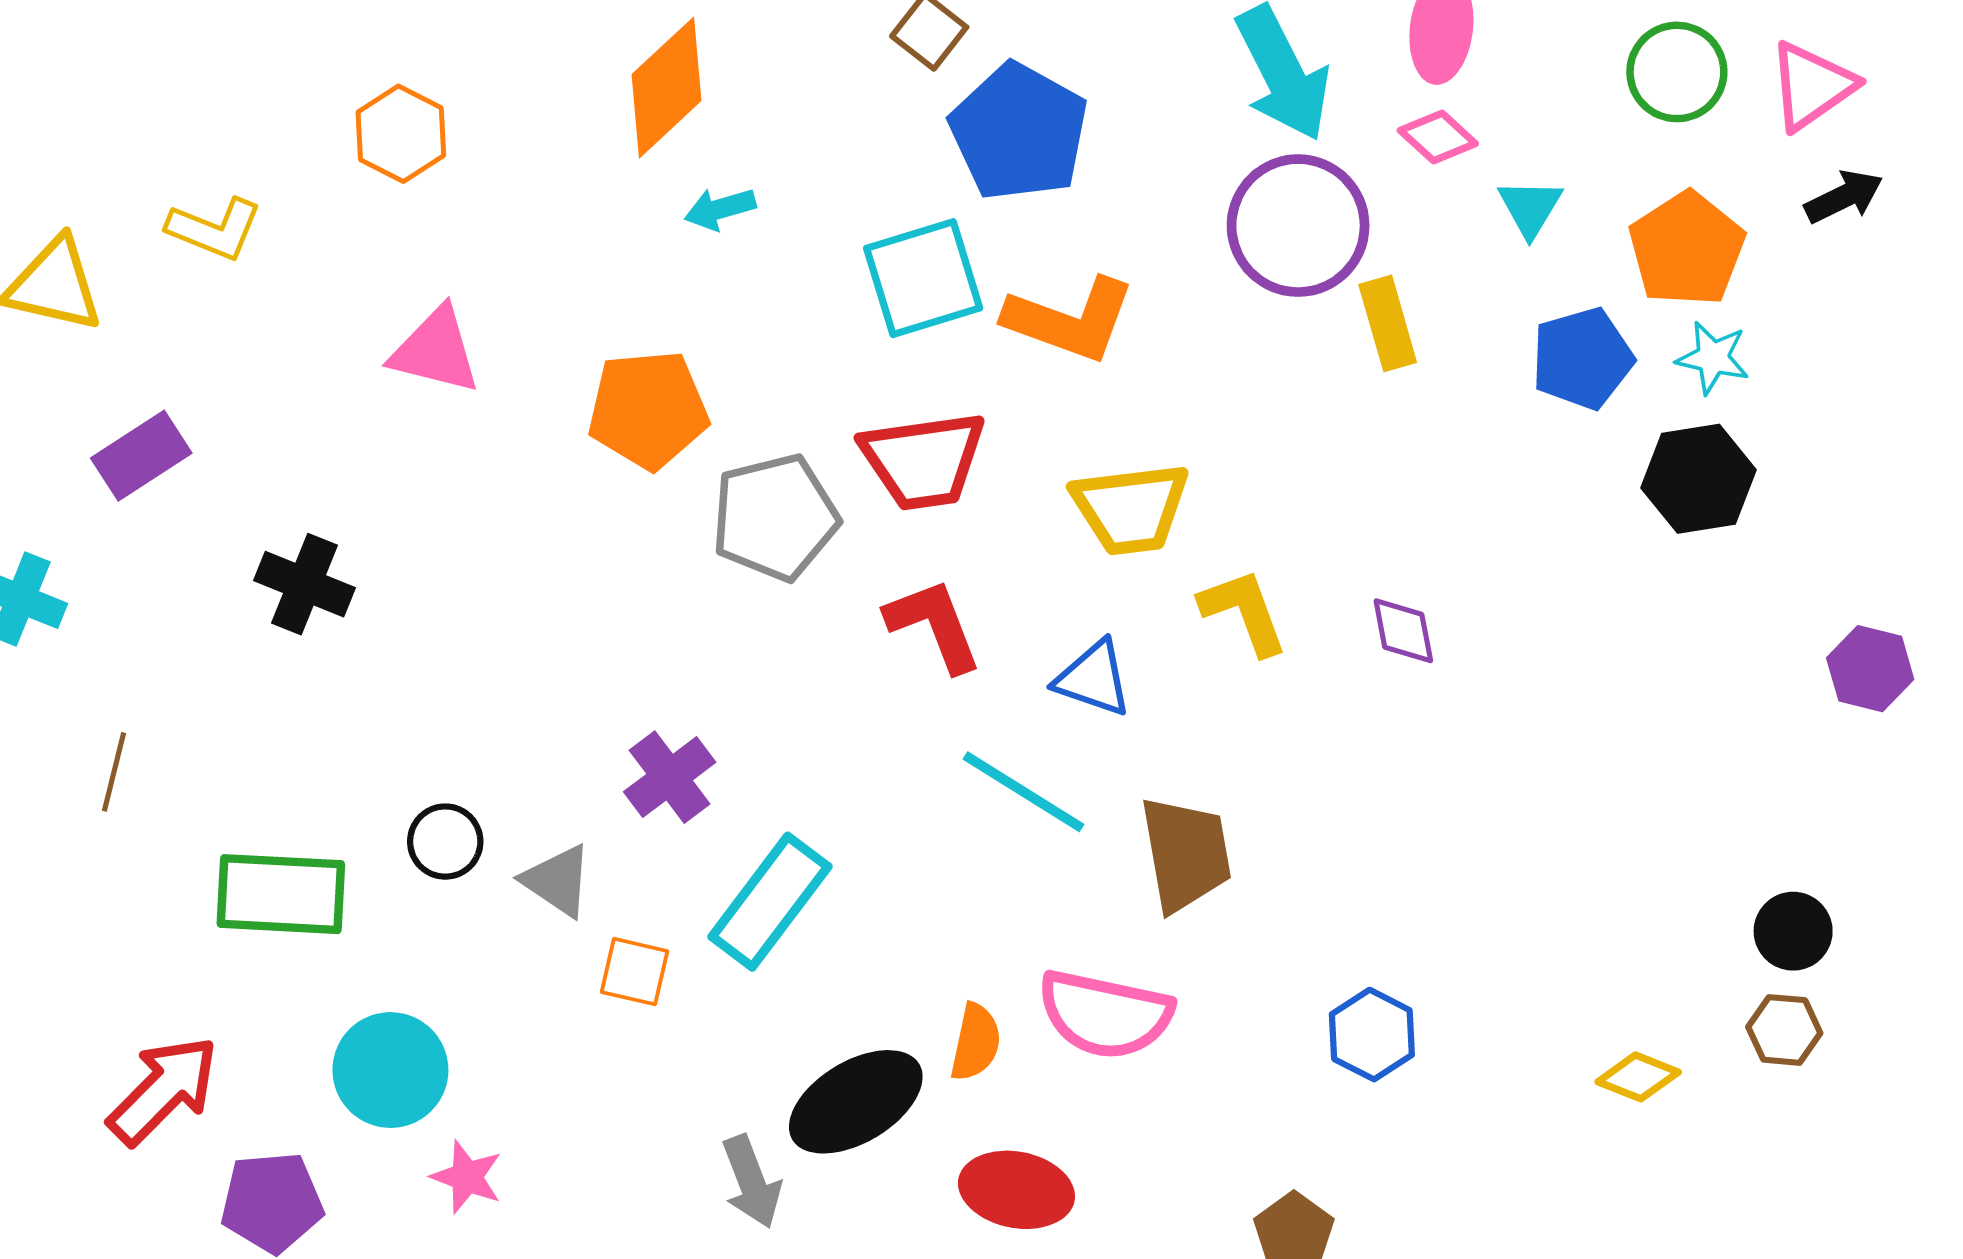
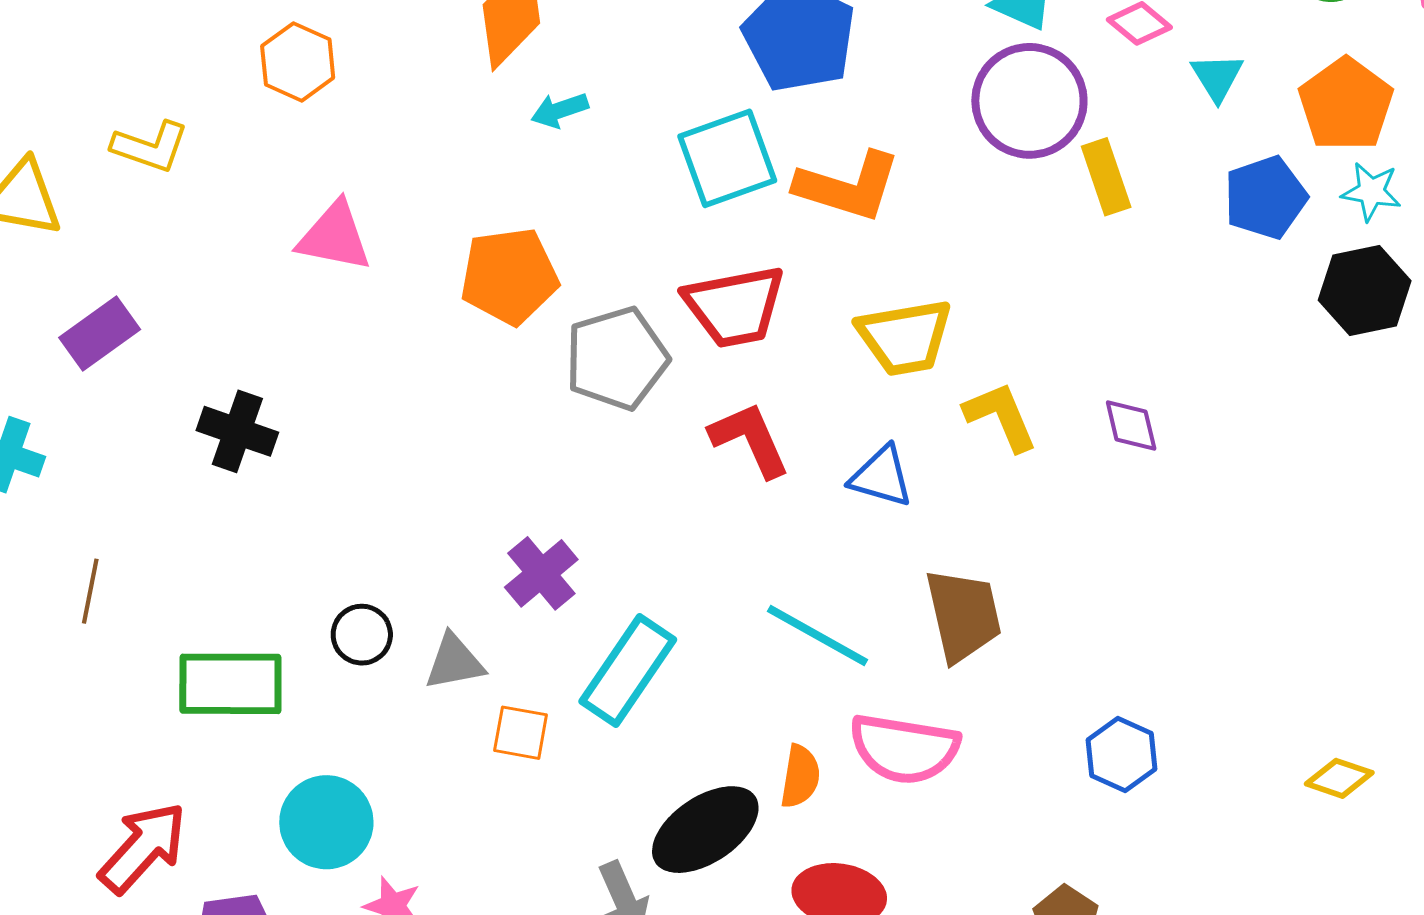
cyan line: (1024, 792) -> (817, 635), moved
gray triangle: (557, 881) -> (454, 662), turned -42

